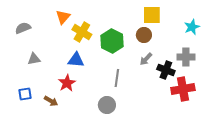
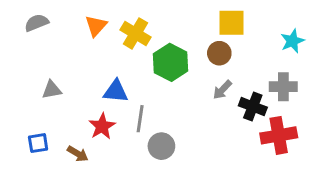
gray semicircle: (23, 28) -> (37, 23), moved
yellow cross: (82, 32) -> (136, 33), moved
gray line: (117, 78) -> (140, 119), moved
gray circle: (107, 105) -> (161, 146), moved

